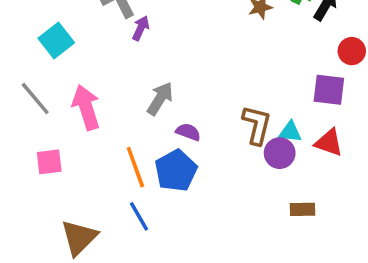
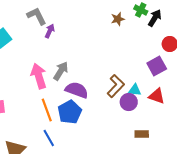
purple square: (329, 90) -> (157, 66), turned -36
pink arrow: (86, 107) -> (39, 76), moved
brown L-shape: (257, 125) -> (116, 86), turned 30
purple semicircle: (188, 132) -> (77, 90), size x1.6

